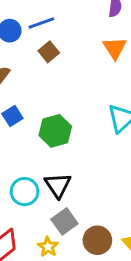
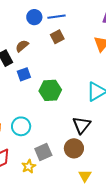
black triangle: (58, 185) -> (82, 125), moved
brown circle: (97, 240) -> (74, 148), moved

